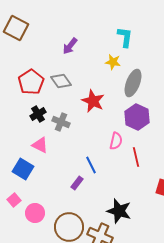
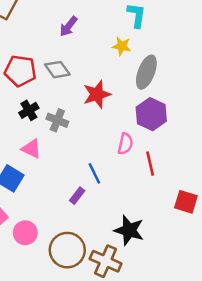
red pentagon: (31, 82) -> (20, 71), turned -30
red star: (93, 101) -> (97, 94), turned 30

